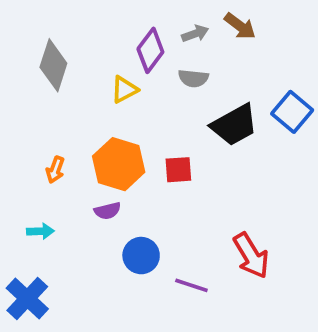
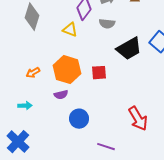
yellow triangle: (124, 90) -> (70, 30), turned 49
orange arrow: (55, 170) -> (33, 73), turned 40
purple line: (191, 285) -> (106, 147), moved

